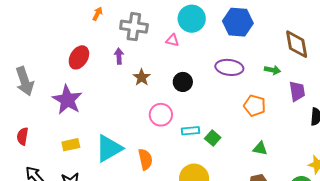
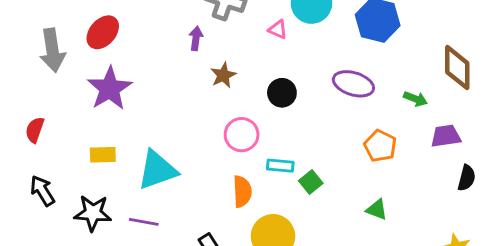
red ellipse: (79, 57) -> (103, 32), moved
purple trapezoid: (297, 91) -> (446, 136), turned -100
orange semicircle: (145, 159) -> (242, 191), moved

